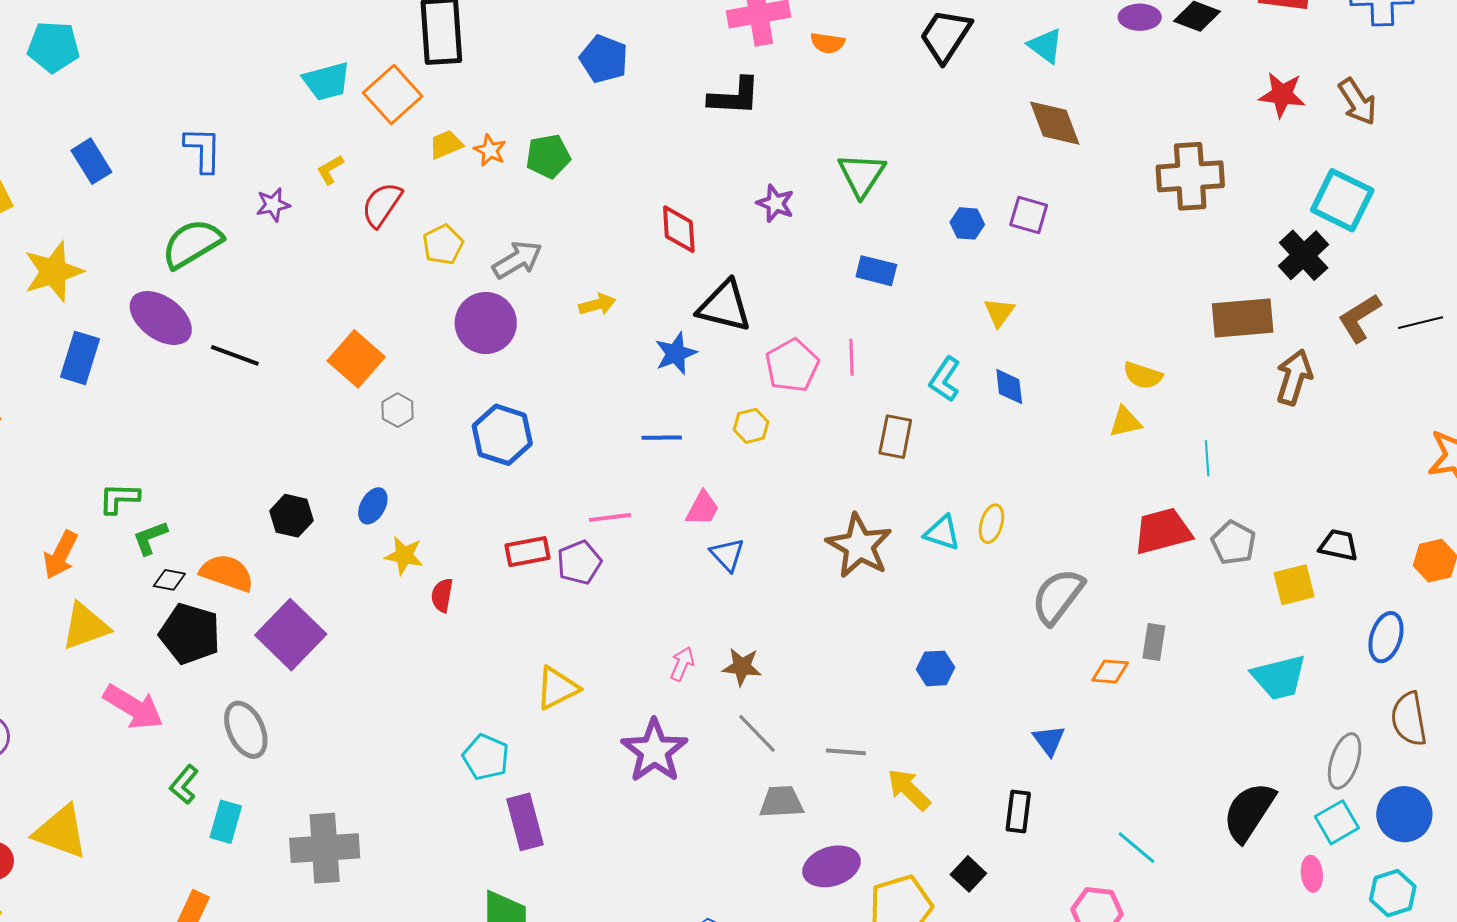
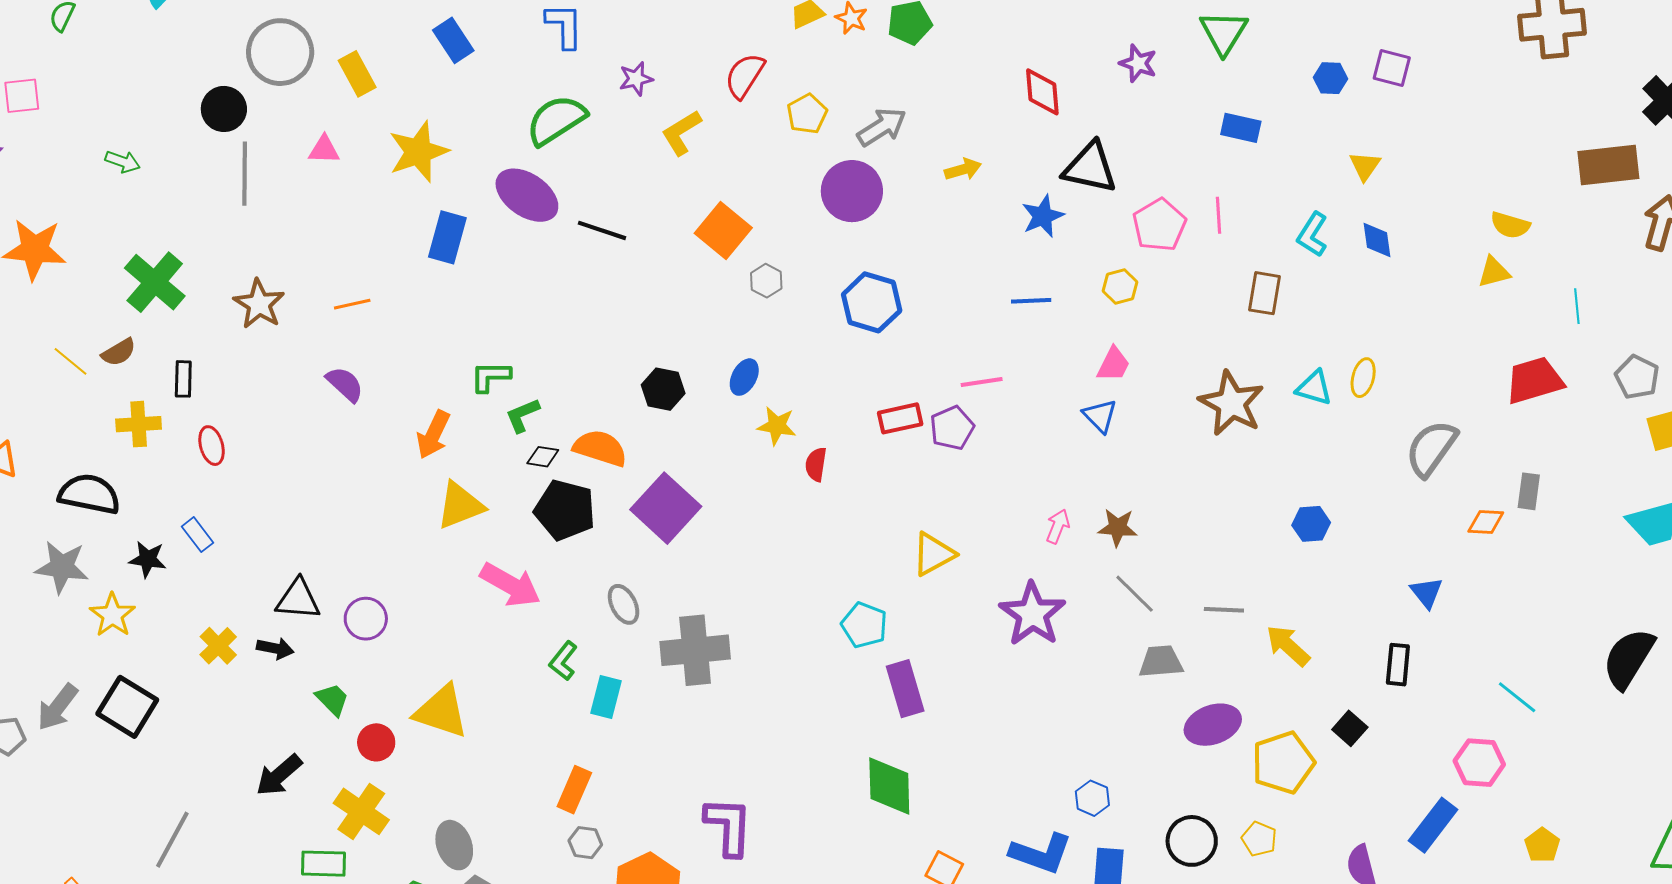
yellow L-shape: (330, 170) -> (681, 133), moved, size x1.5
pink trapezoid: (703, 508) -> (1113, 364), moved
gray pentagon: (1234, 543) -> (1637, 377), moved
gray ellipse: (246, 730) -> (624, 604), size x0.7
gray cross: (325, 848) -> (695, 650), moved

